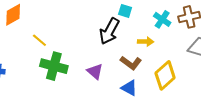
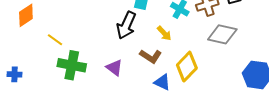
yellow arrow: (146, 42) -> (164, 33), turned 49
blue triangle: (129, 88) -> (162, 82), moved

